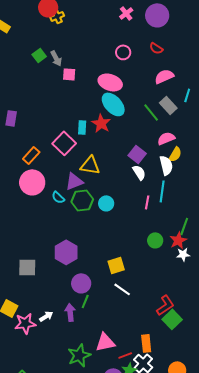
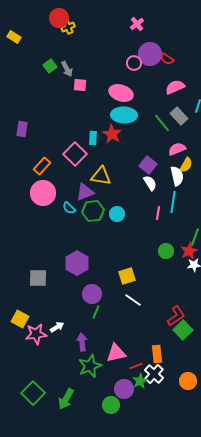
purple circle: (157, 15) -> (150, 54), moved
cyan ellipse: (113, 104) -> (124, 115), turned -45
purple arrow: (70, 312) -> (82, 342), moved

